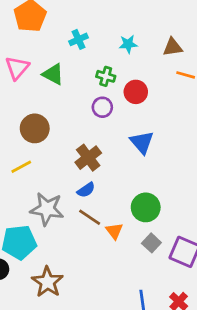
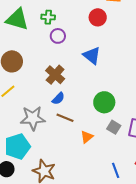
green triangle: (53, 74) -> (17, 19), size x1.4
green cross: (106, 76) -> (48, 17), moved
red circle: (136, 92) -> (98, 17), moved
orange triangle: (114, 231) -> (87, 137), moved, turned 40

